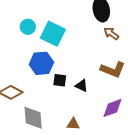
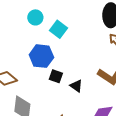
cyan square: (53, 34) -> (59, 29), size x0.7

